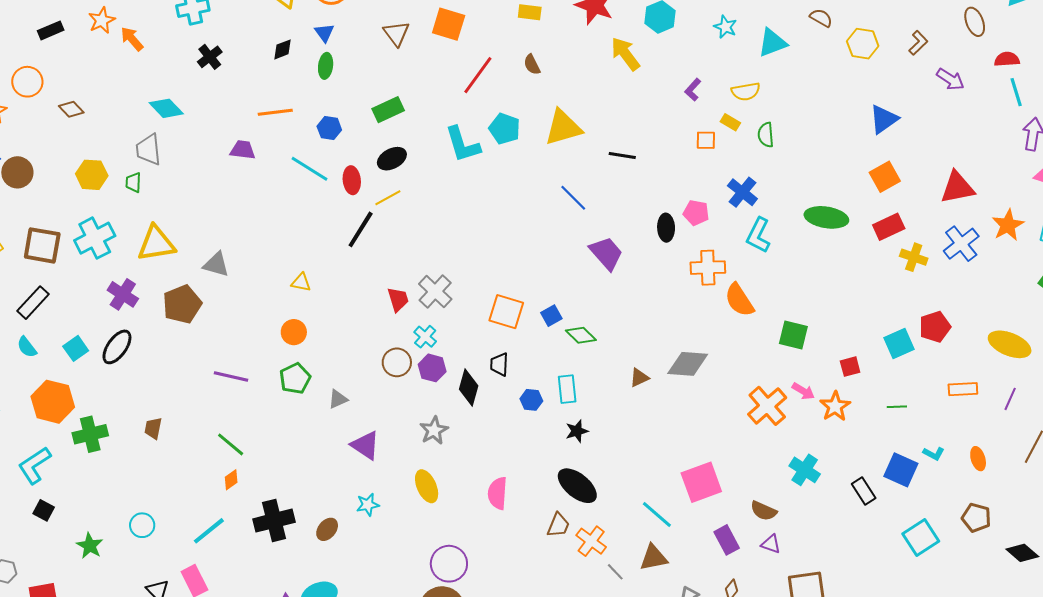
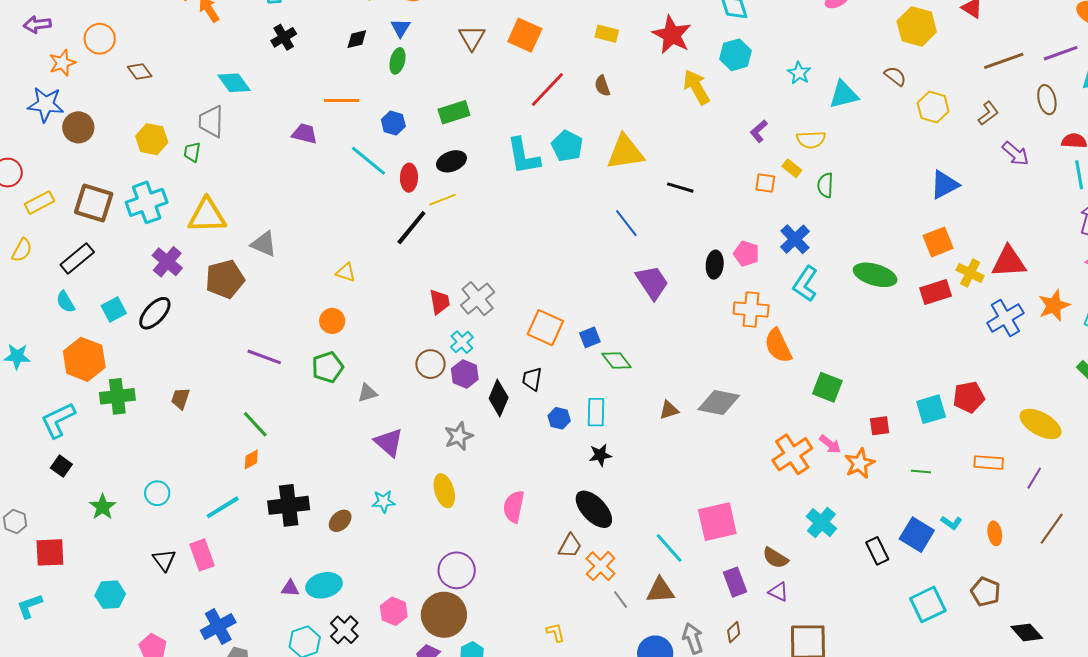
yellow cross: (914, 257) -> (970, 273), moved

